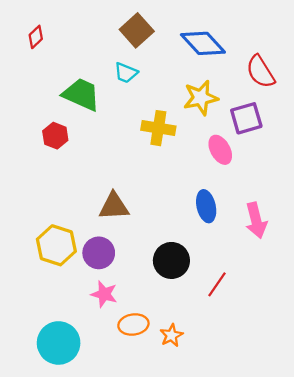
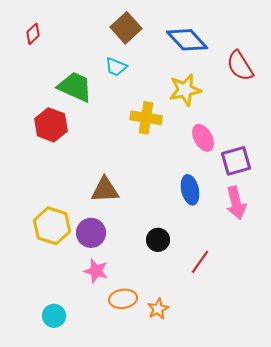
purple square: (246, 118) -> (236, 161), moved
red hexagon: (55, 136) -> (51, 125), size x1.4
black circle: (171, 260) -> (158, 240), size x0.7
cyan circle: (59, 343) -> (54, 316), size x0.6

